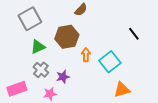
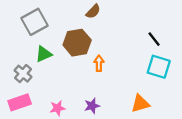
cyan square: (110, 62) -> (159, 67), moved, turned -35
gray cross: (41, 70) -> (23, 74), moved
purple star: (63, 77) -> (92, 106), moved

